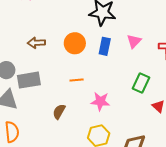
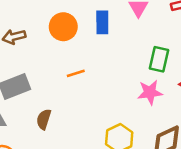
pink star: (100, 101) -> (150, 92), moved
brown semicircle: (59, 112) -> (44, 119), moved

